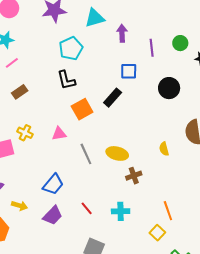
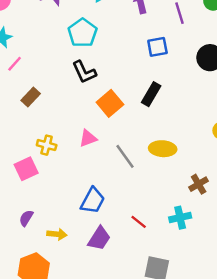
black rectangle: (113, 98) -> (151, 94), moved
brown cross: (134, 176) -> (199, 184), moved

